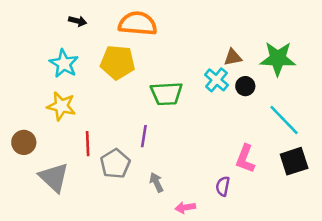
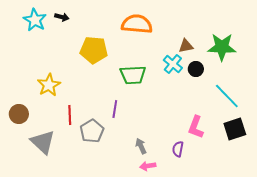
orange semicircle: (138, 24) -> (137, 24), moved
cyan star: (64, 64) -> (35, 20), moved
yellow star: (61, 106) -> (49, 85), turned 30
gray arrow: (156, 182) -> (141, 146), moved

